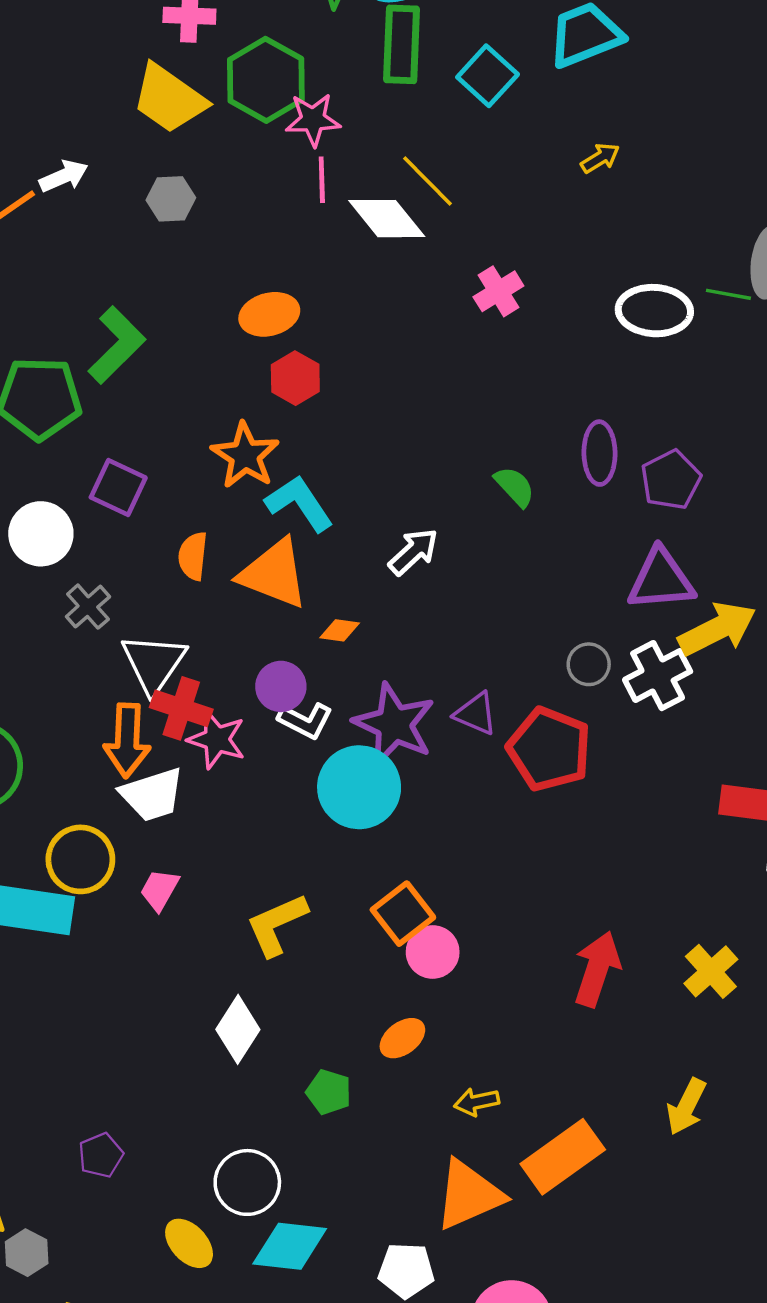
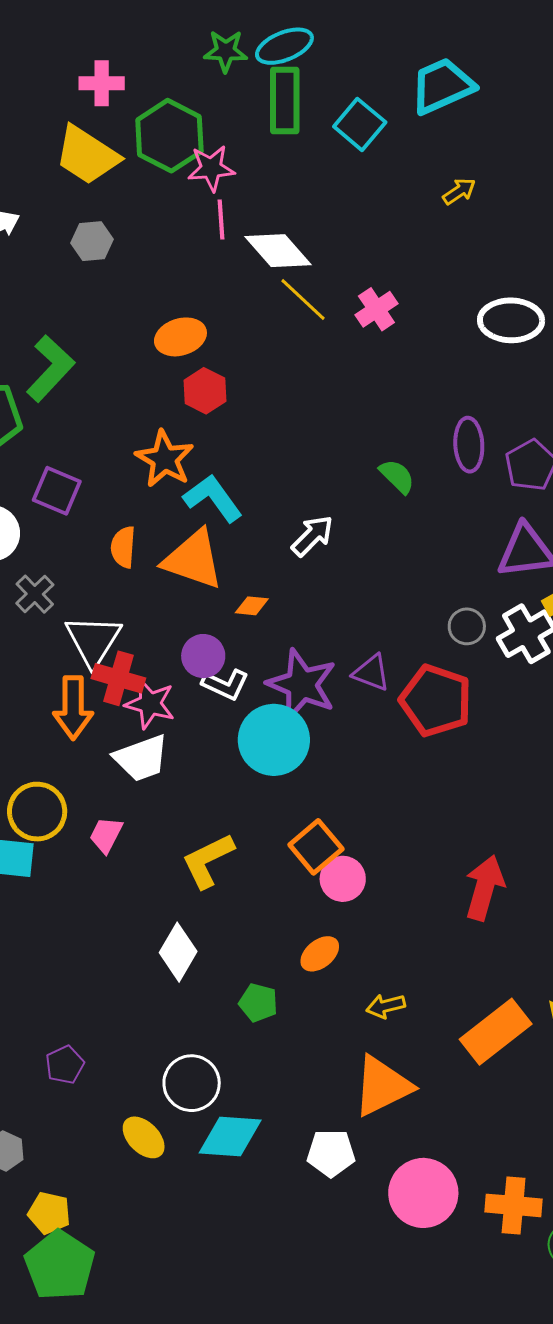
yellow line: (427, 181) -> (303, 300), moved
white trapezoid: (152, 795) -> (141, 758), moved
orange rectangle: (563, 1157) -> (496, 1032), moved

